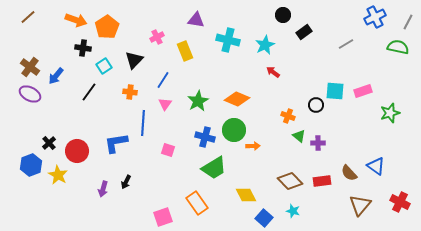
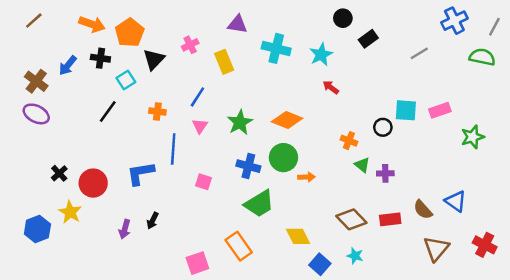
black triangle: (134, 60) -> (154, 59), moved
blue arrow: (56, 76) -> (68, 65), moved
blue hexagon: (31, 165) -> (37, 229), moved

